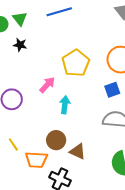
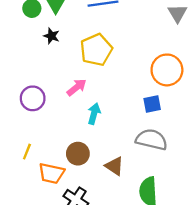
yellow pentagon: (76, 63) -> (96, 50), moved
yellow line: (13, 144) -> (27, 152), turned 48
brown triangle: (78, 152) -> (114, 166), moved

